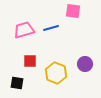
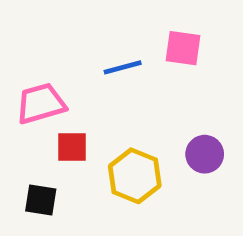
pink square: (73, 11) -> (183, 48), moved
pink trapezoid: (24, 30) -> (41, 104), moved

